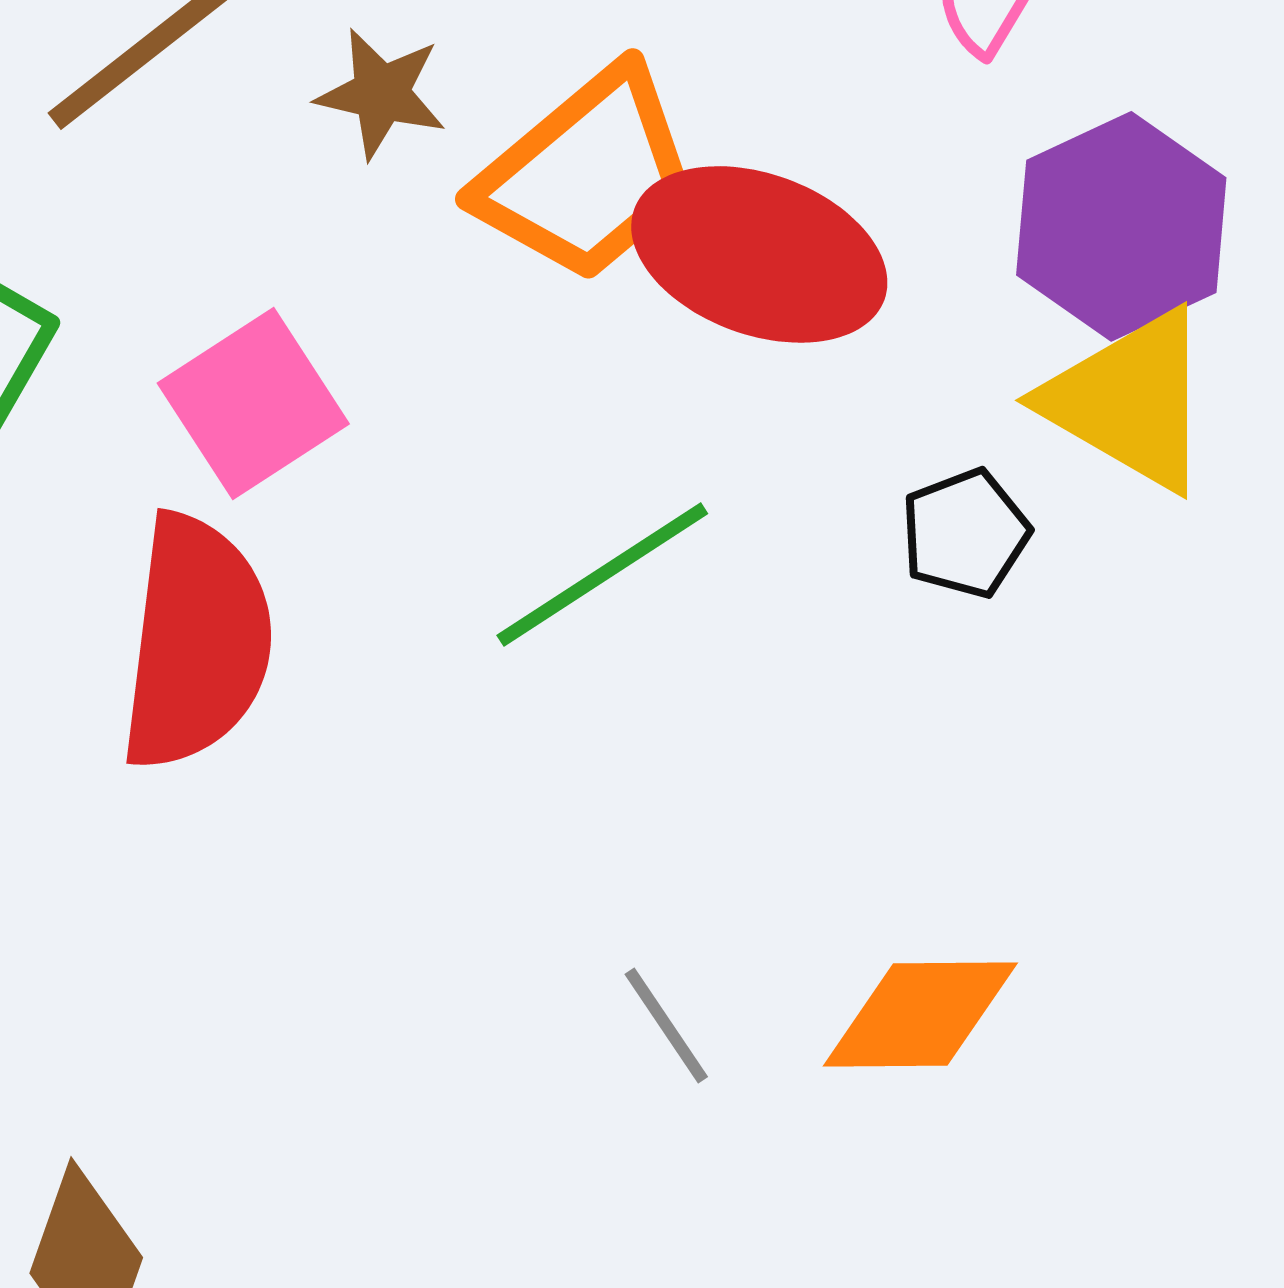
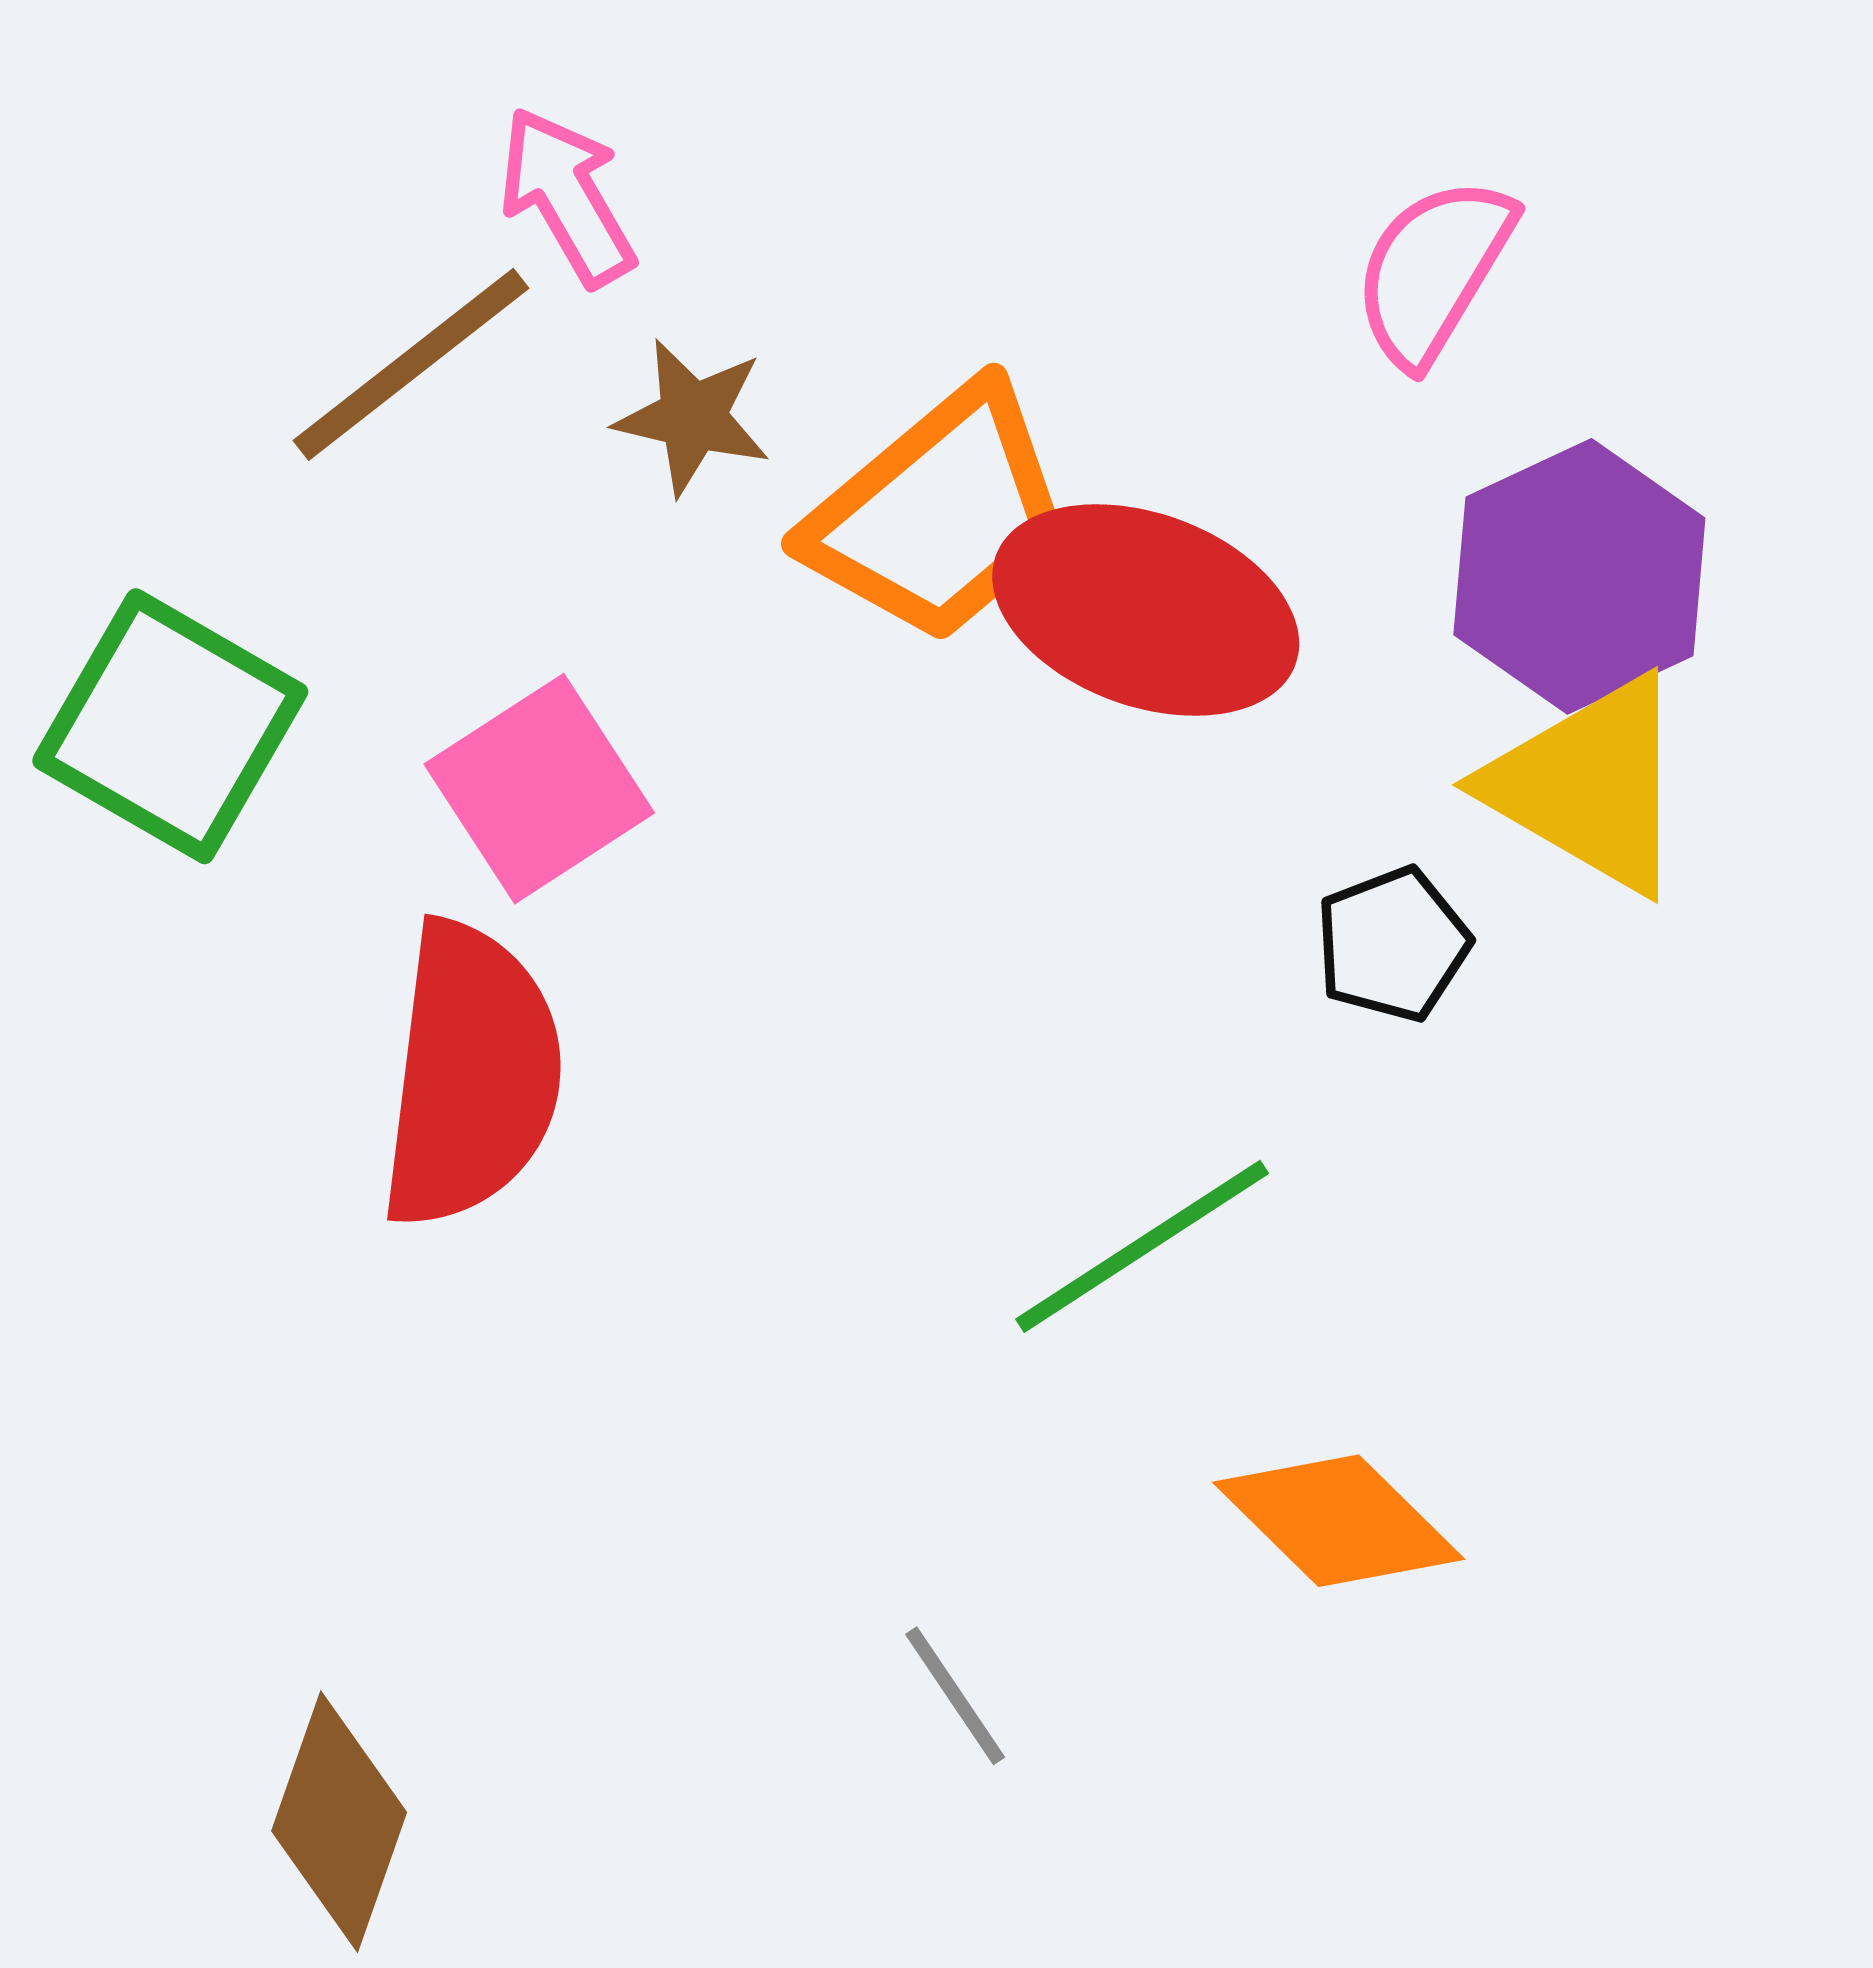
green line: (602, 574) -> (1142, 1246), moved
orange diamond: (920, 1014) -> (1339, 1521), turned 45
gray line: (666, 1025) -> (955, 1696), moved

